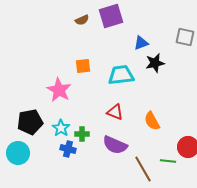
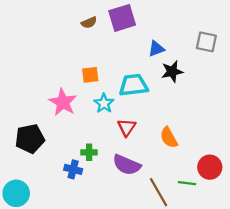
red triangle: (115, 112) -> (127, 127), turned 42
cyan star: (61, 128) -> (104, 103), moved
cyan circle: (18, 153) -> (16, 193), moved

